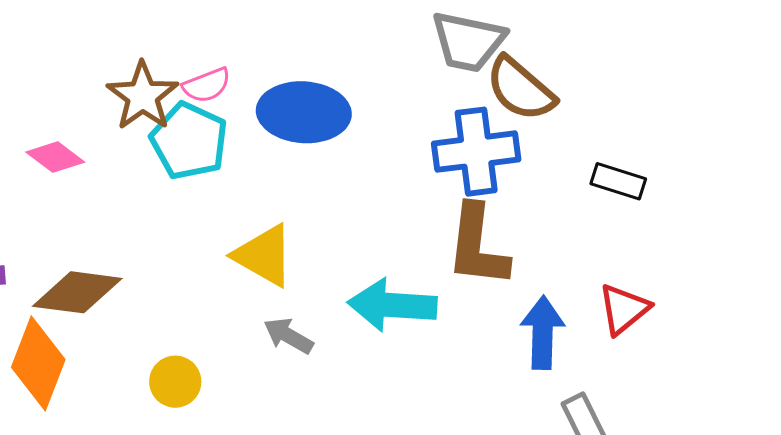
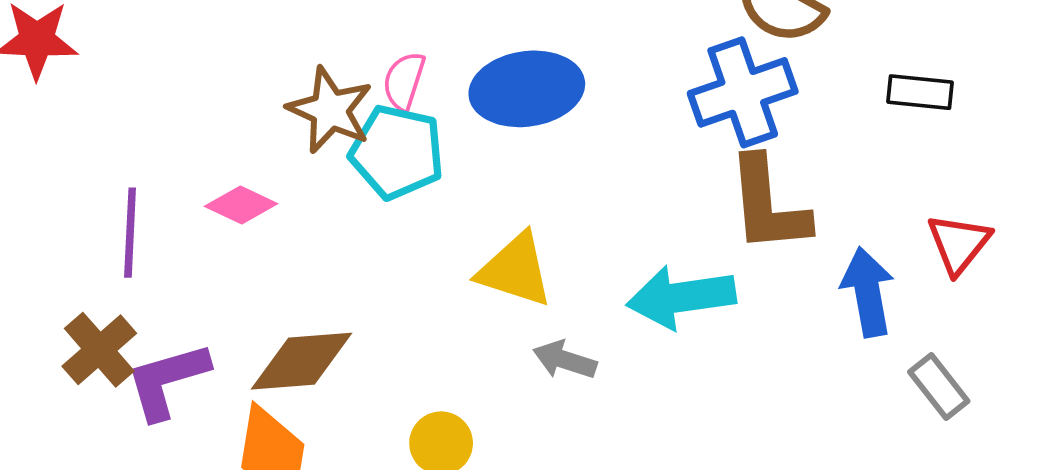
pink semicircle: (207, 85) -> (404, 81), turned 141

